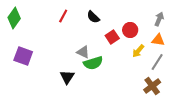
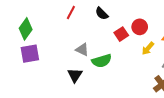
green diamond: (14, 18) -> (26, 29), moved
gray triangle: (83, 52) -> (82, 49), moved
purple square: (23, 56) -> (30, 54), turned -30

